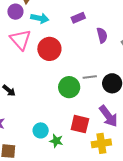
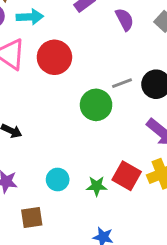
red square: (80, 124) -> (127, 176), moved, turned 30
cyan circle: (41, 130) -> (58, 179), moved

